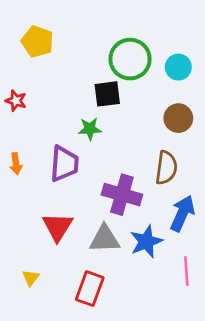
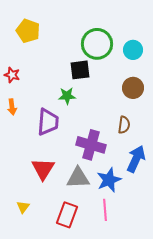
orange arrow: (16, 164) -> (12, 107), moved
brown semicircle: (166, 168) -> (124, 125), size x0.7
pink line: (186, 271) -> (105, 210), moved

